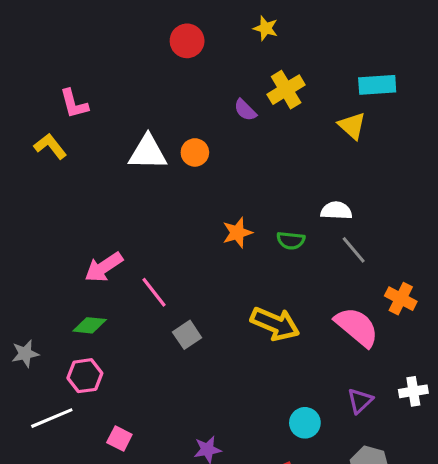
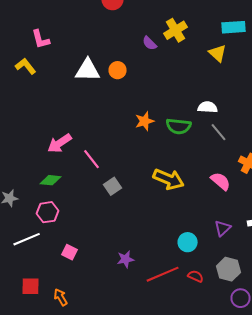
green semicircle: (291, 240) -> (179, 126), size x1.4
pink semicircle: (357, 327) -> (221, 181), size x0.7

